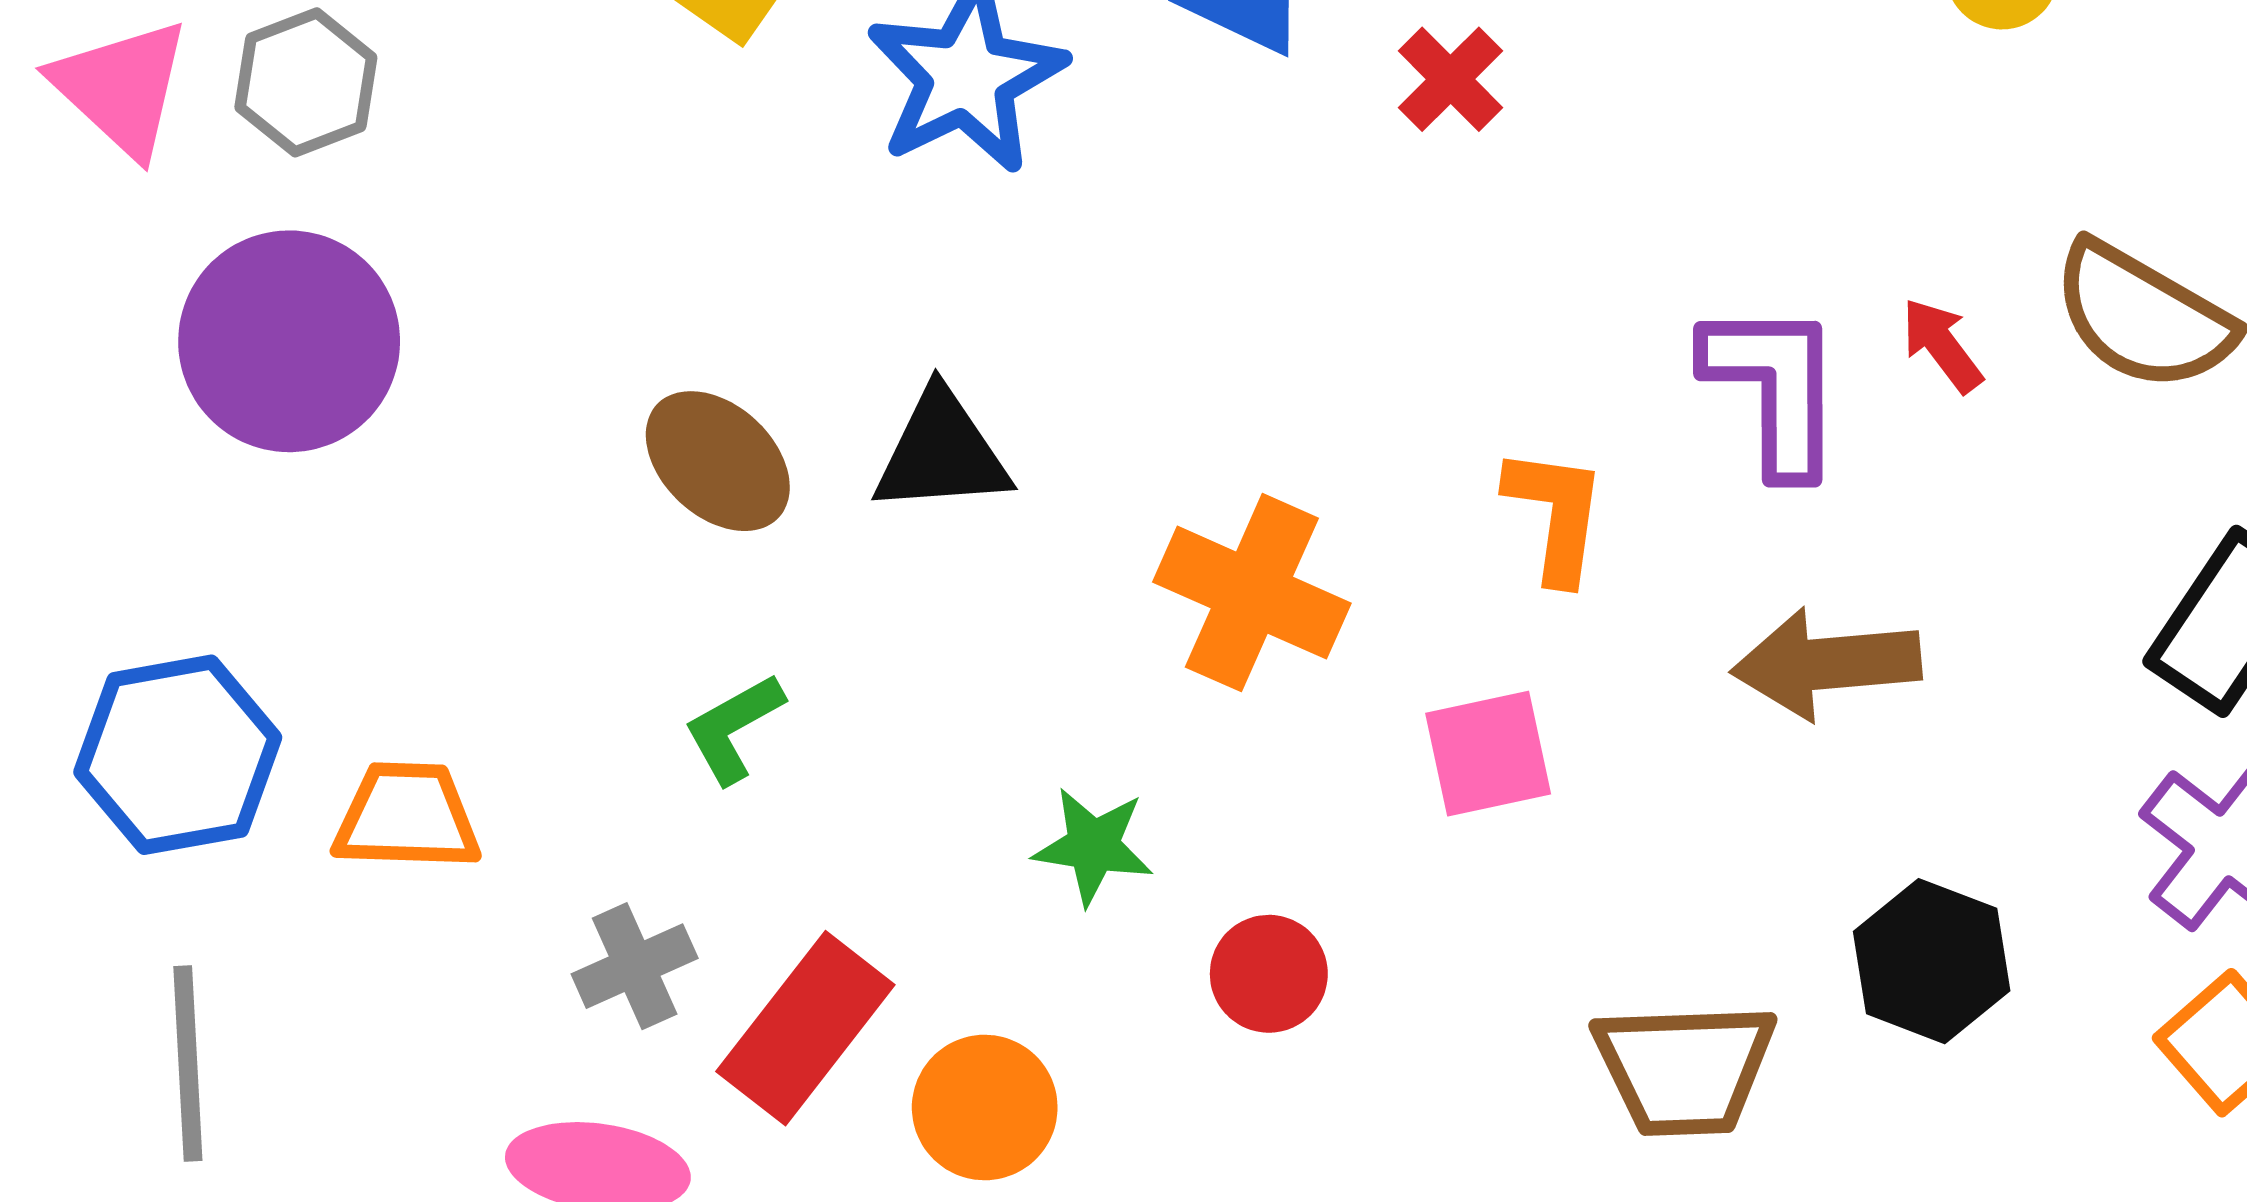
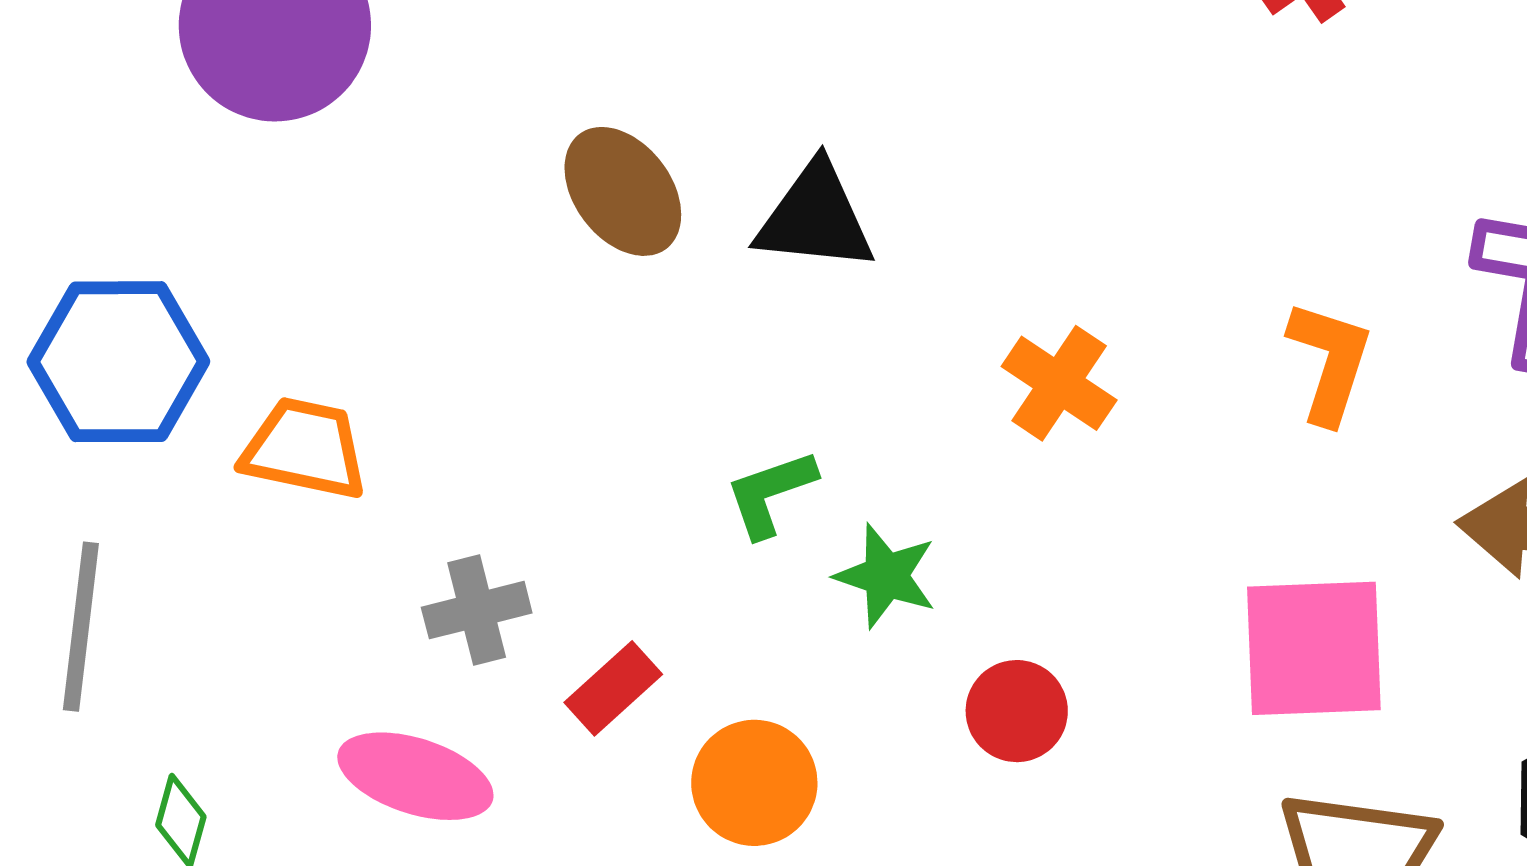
orange cross: (1252, 593) -> (1059, 383), size x0.7
green L-shape: (734, 728) -> (770, 493), moved
pink square: (1488, 754) -> (1314, 648), moved, size x1.4
red rectangle: (805, 1028) -> (613, 688), size x0.6

